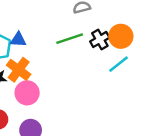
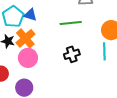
black cross: (100, 40) -> (72, 54), moved
cyan line: (118, 64) -> (104, 51), turned -66

